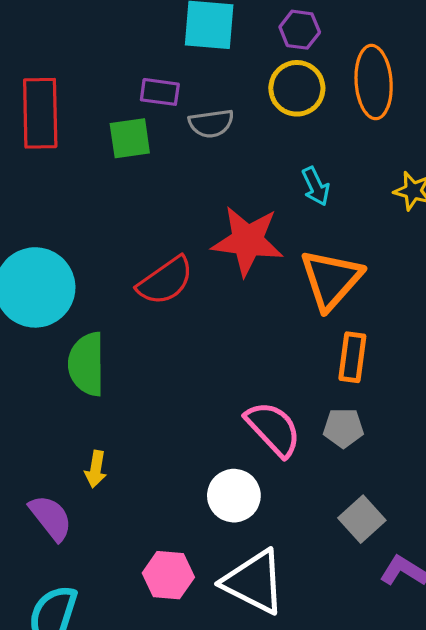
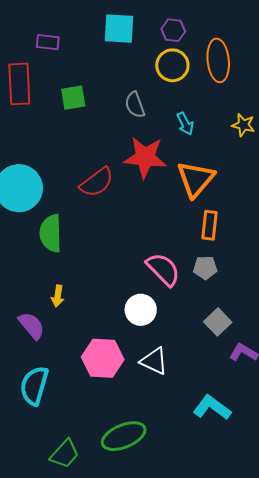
purple rectangle: (160, 92) -> (48, 42), moved
gray semicircle: (211, 123) -> (135, 105), moved, turned 80
pink hexagon: (168, 575) -> (103, 358), size x1.4
white triangle: (254, 582) -> (154, 361), size x0.7

